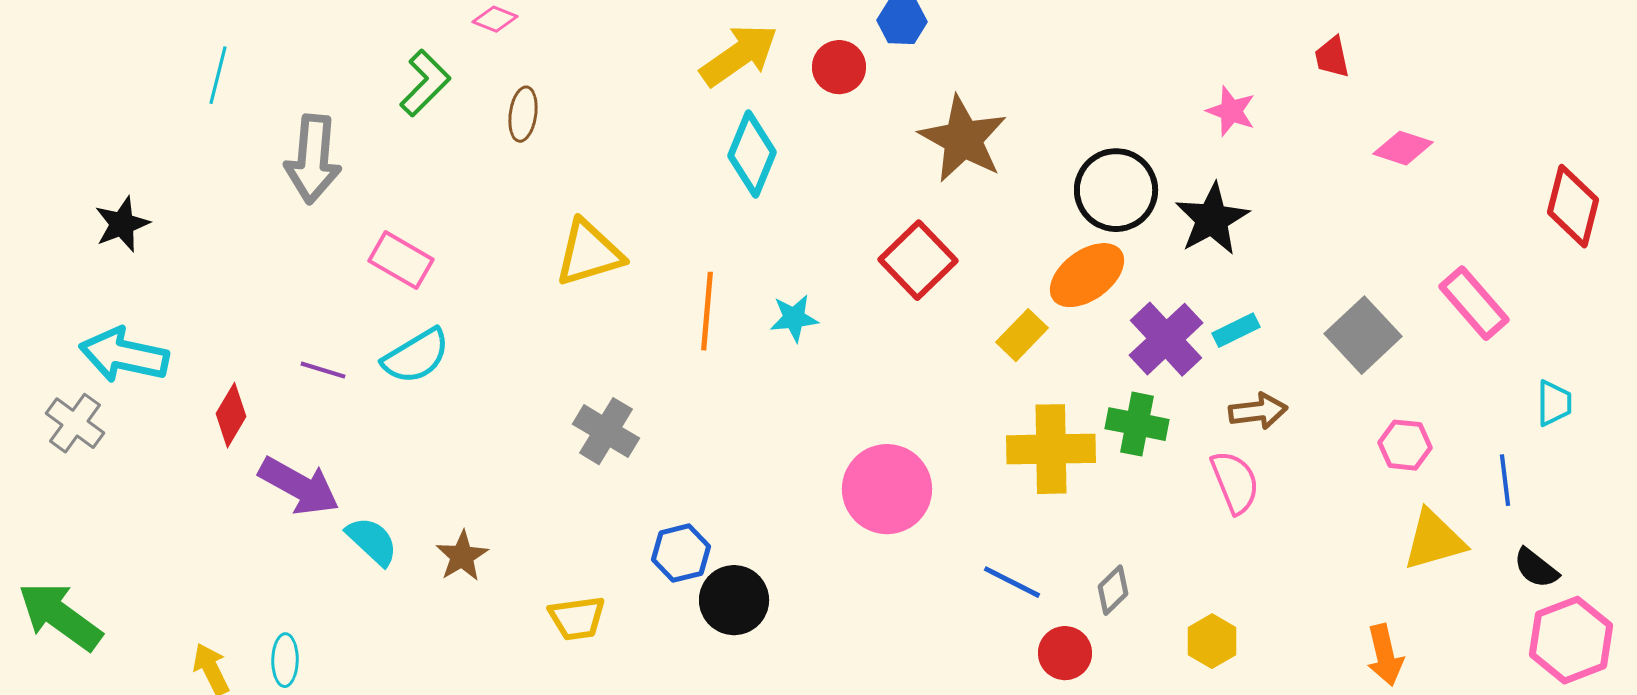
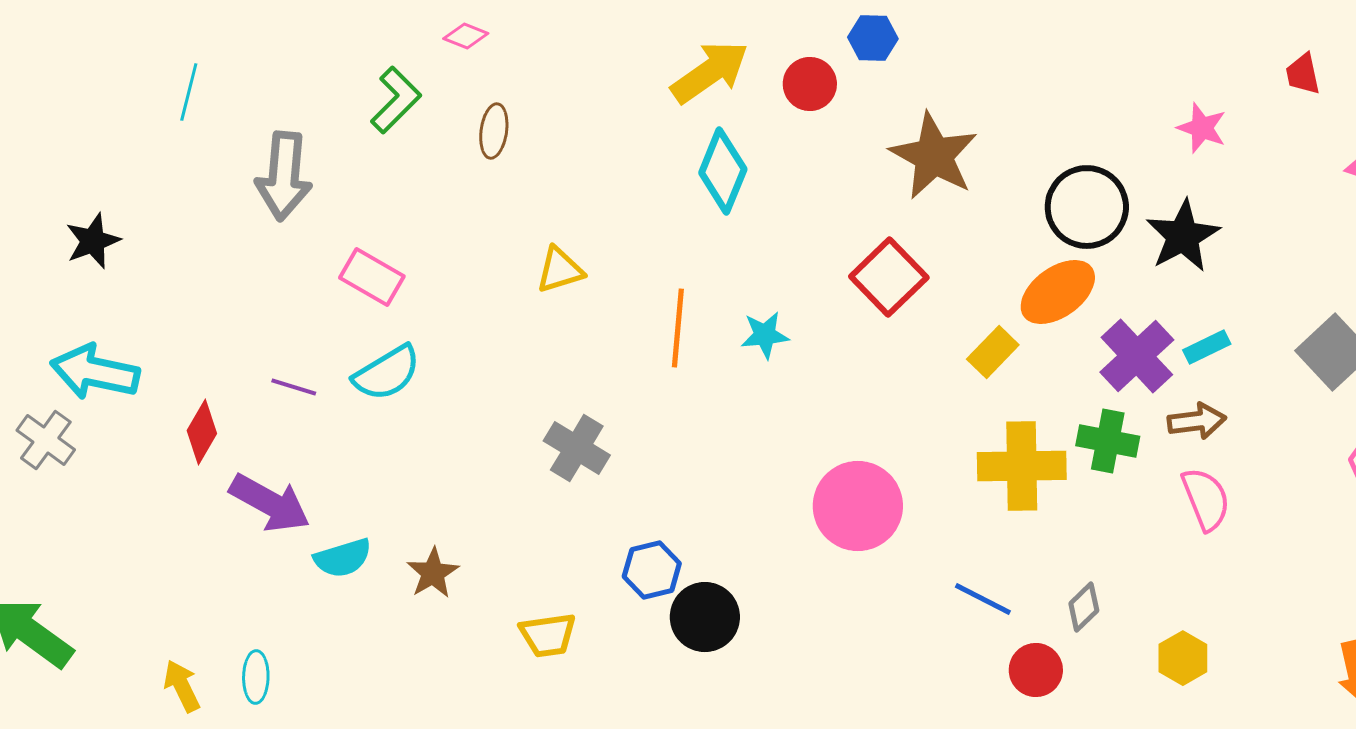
yellow triangle: (589, 253) -> (560, 270), size x0.7
brown arrow: (1258, 411) -> (1197, 421), moved
cyan semicircle: (372, 541) -> (343, 558), turned 120

